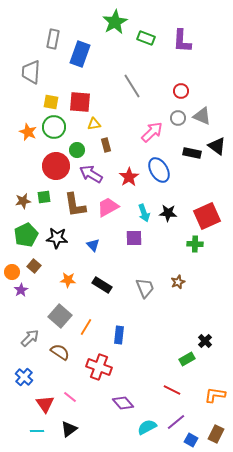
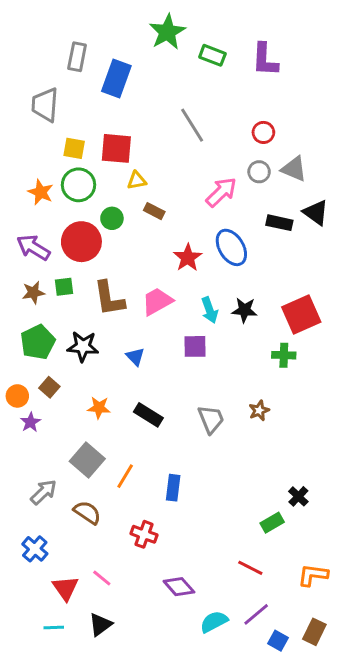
brown rectangle: (106, 145) -> (154, 211), turned -48
purple arrow: (91, 174) -> (33, 247), moved
red cross: (99, 367) -> (144, 534), size x0.7

